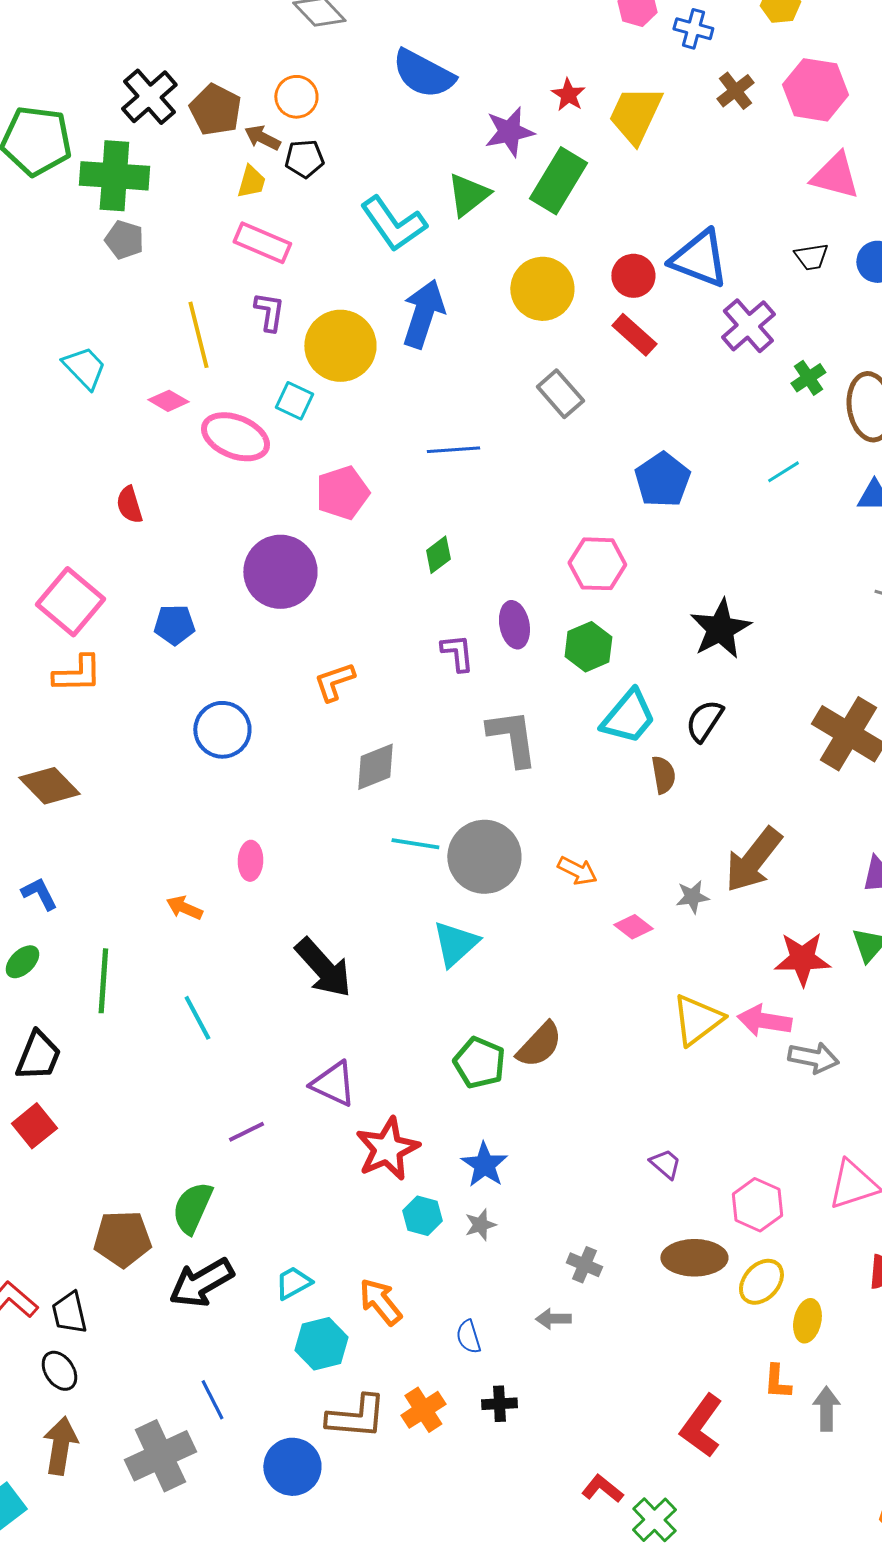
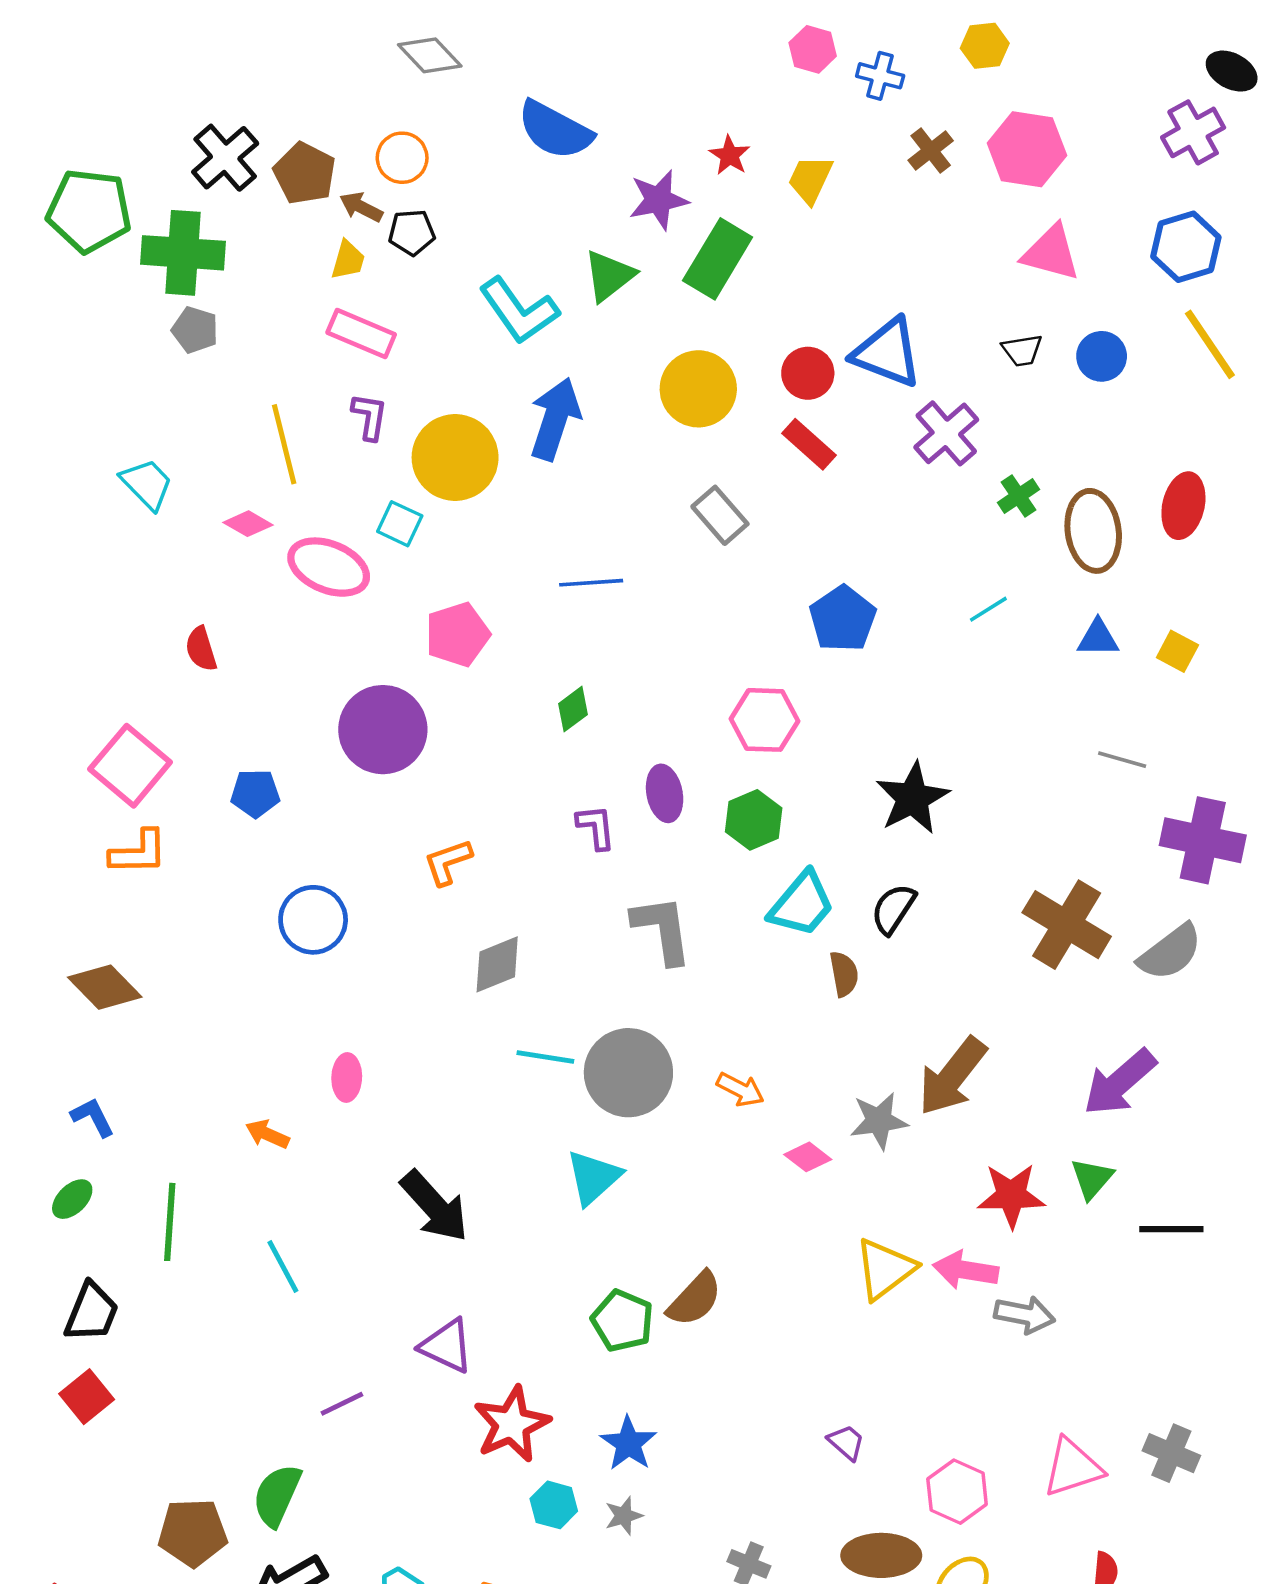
yellow trapezoid: (635, 115) -> (810, 179), size x0.7
gray star: (692, 897) -> (879, 1121), size x1.4

